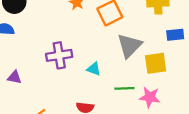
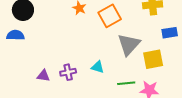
purple cross: (59, 55) -> (68, 72), moved, size x0.7
purple triangle: (14, 77) -> (43, 76), moved

